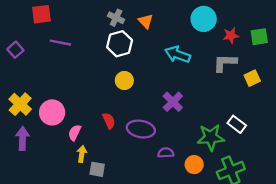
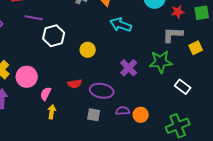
white hexagon: (120, 44) -> (54, 36), moved
cyan arrow: (178, 54) -> (121, 25), moved
red semicircle: (109, 121) -> (75, 84), turned 104
green star: (211, 137) -> (161, 62), moved
orange circle: (194, 165) -> (141, 115), moved
gray square: (97, 169) -> (94, 115), moved

